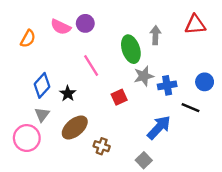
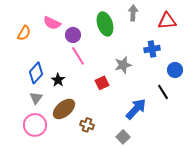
purple circle: (85, 23) -> (73, 35), moved
gray arrow: (155, 35) -> (133, 13), moved
green ellipse: (131, 49) -> (105, 24), moved
blue cross: (167, 85) -> (152, 49), moved
black line: (191, 108) -> (163, 92), turned 35
pink circle: (27, 138) -> (35, 125), moved

